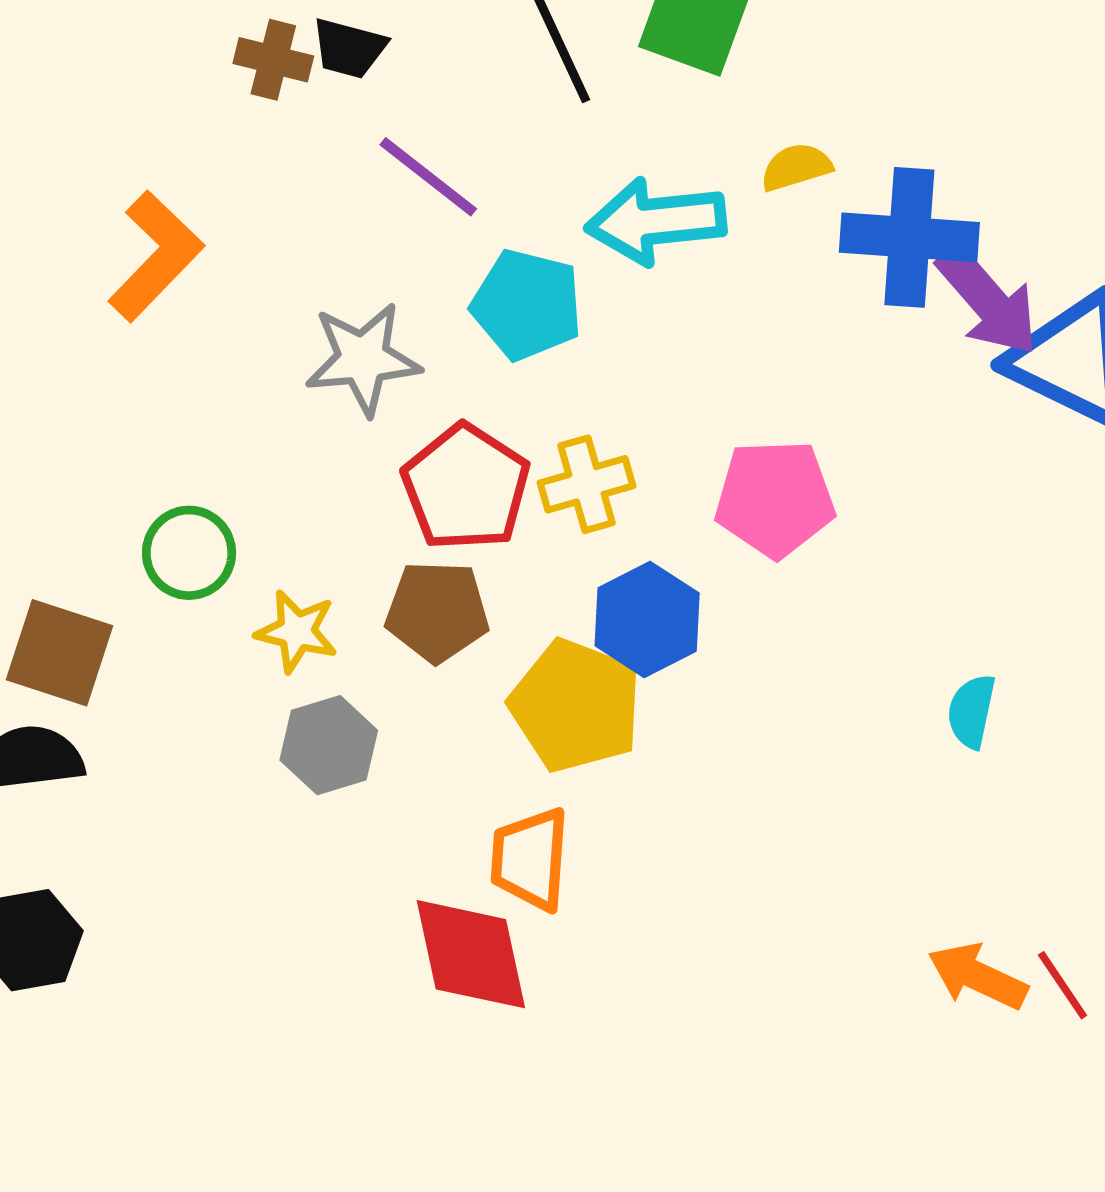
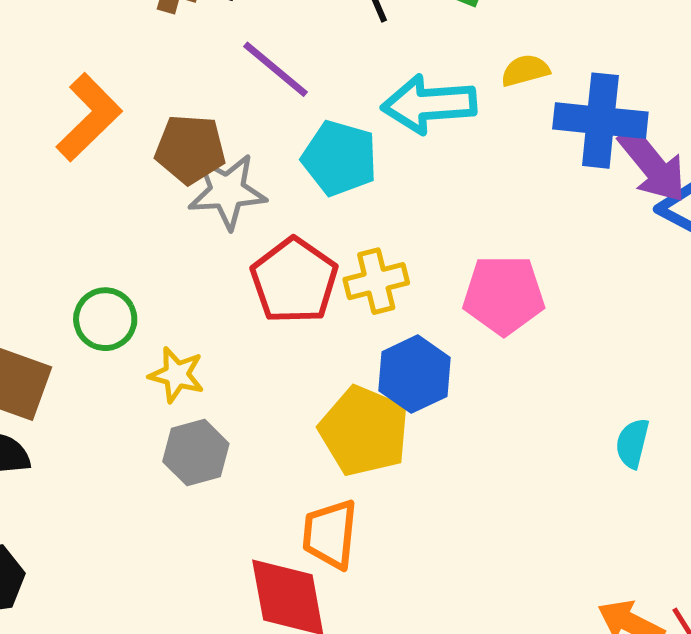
brown pentagon: (437, 611) -> (190, 149), moved

